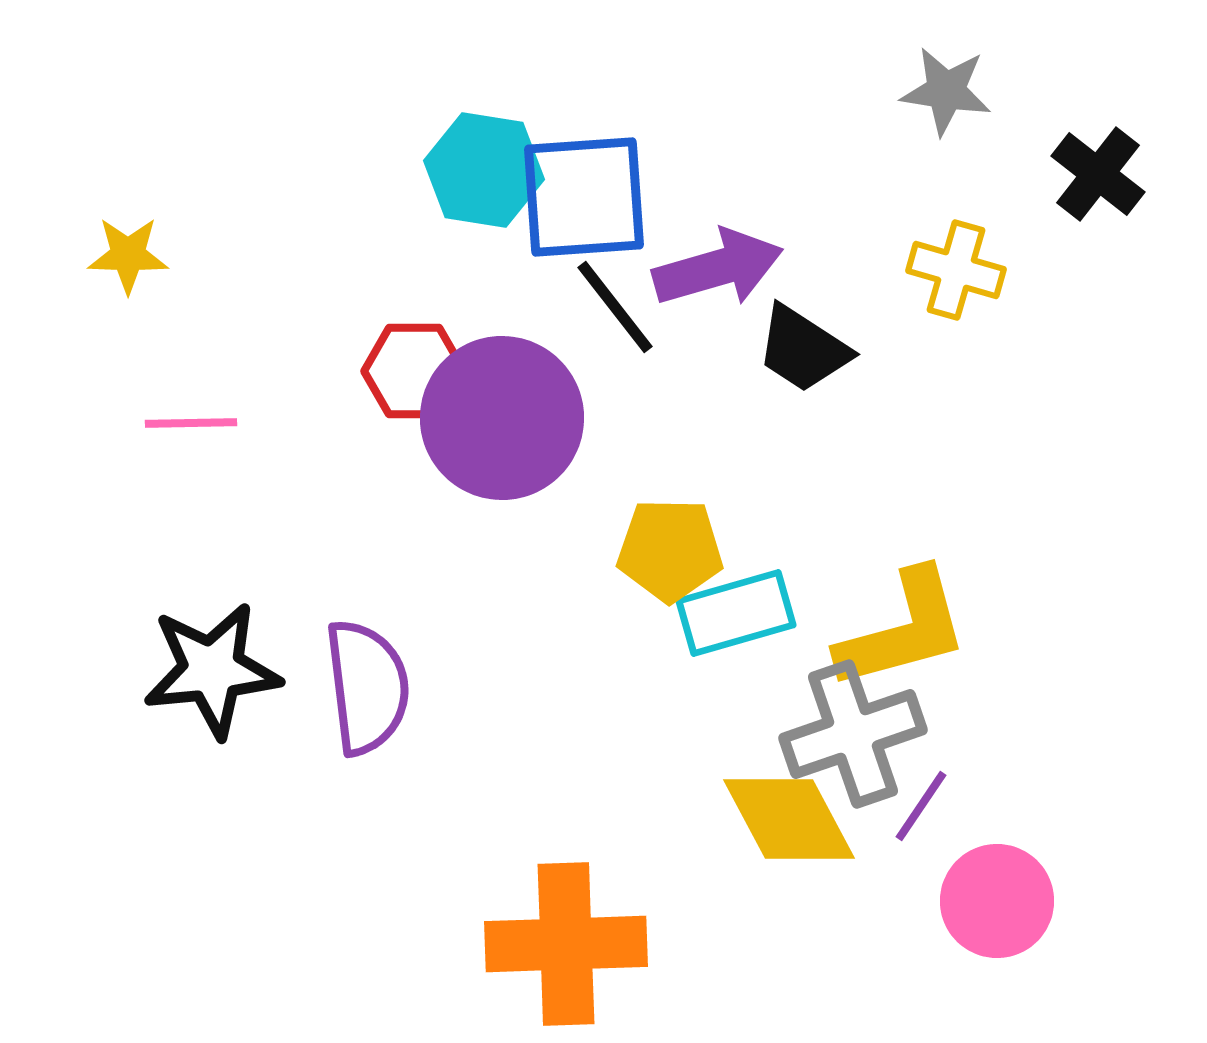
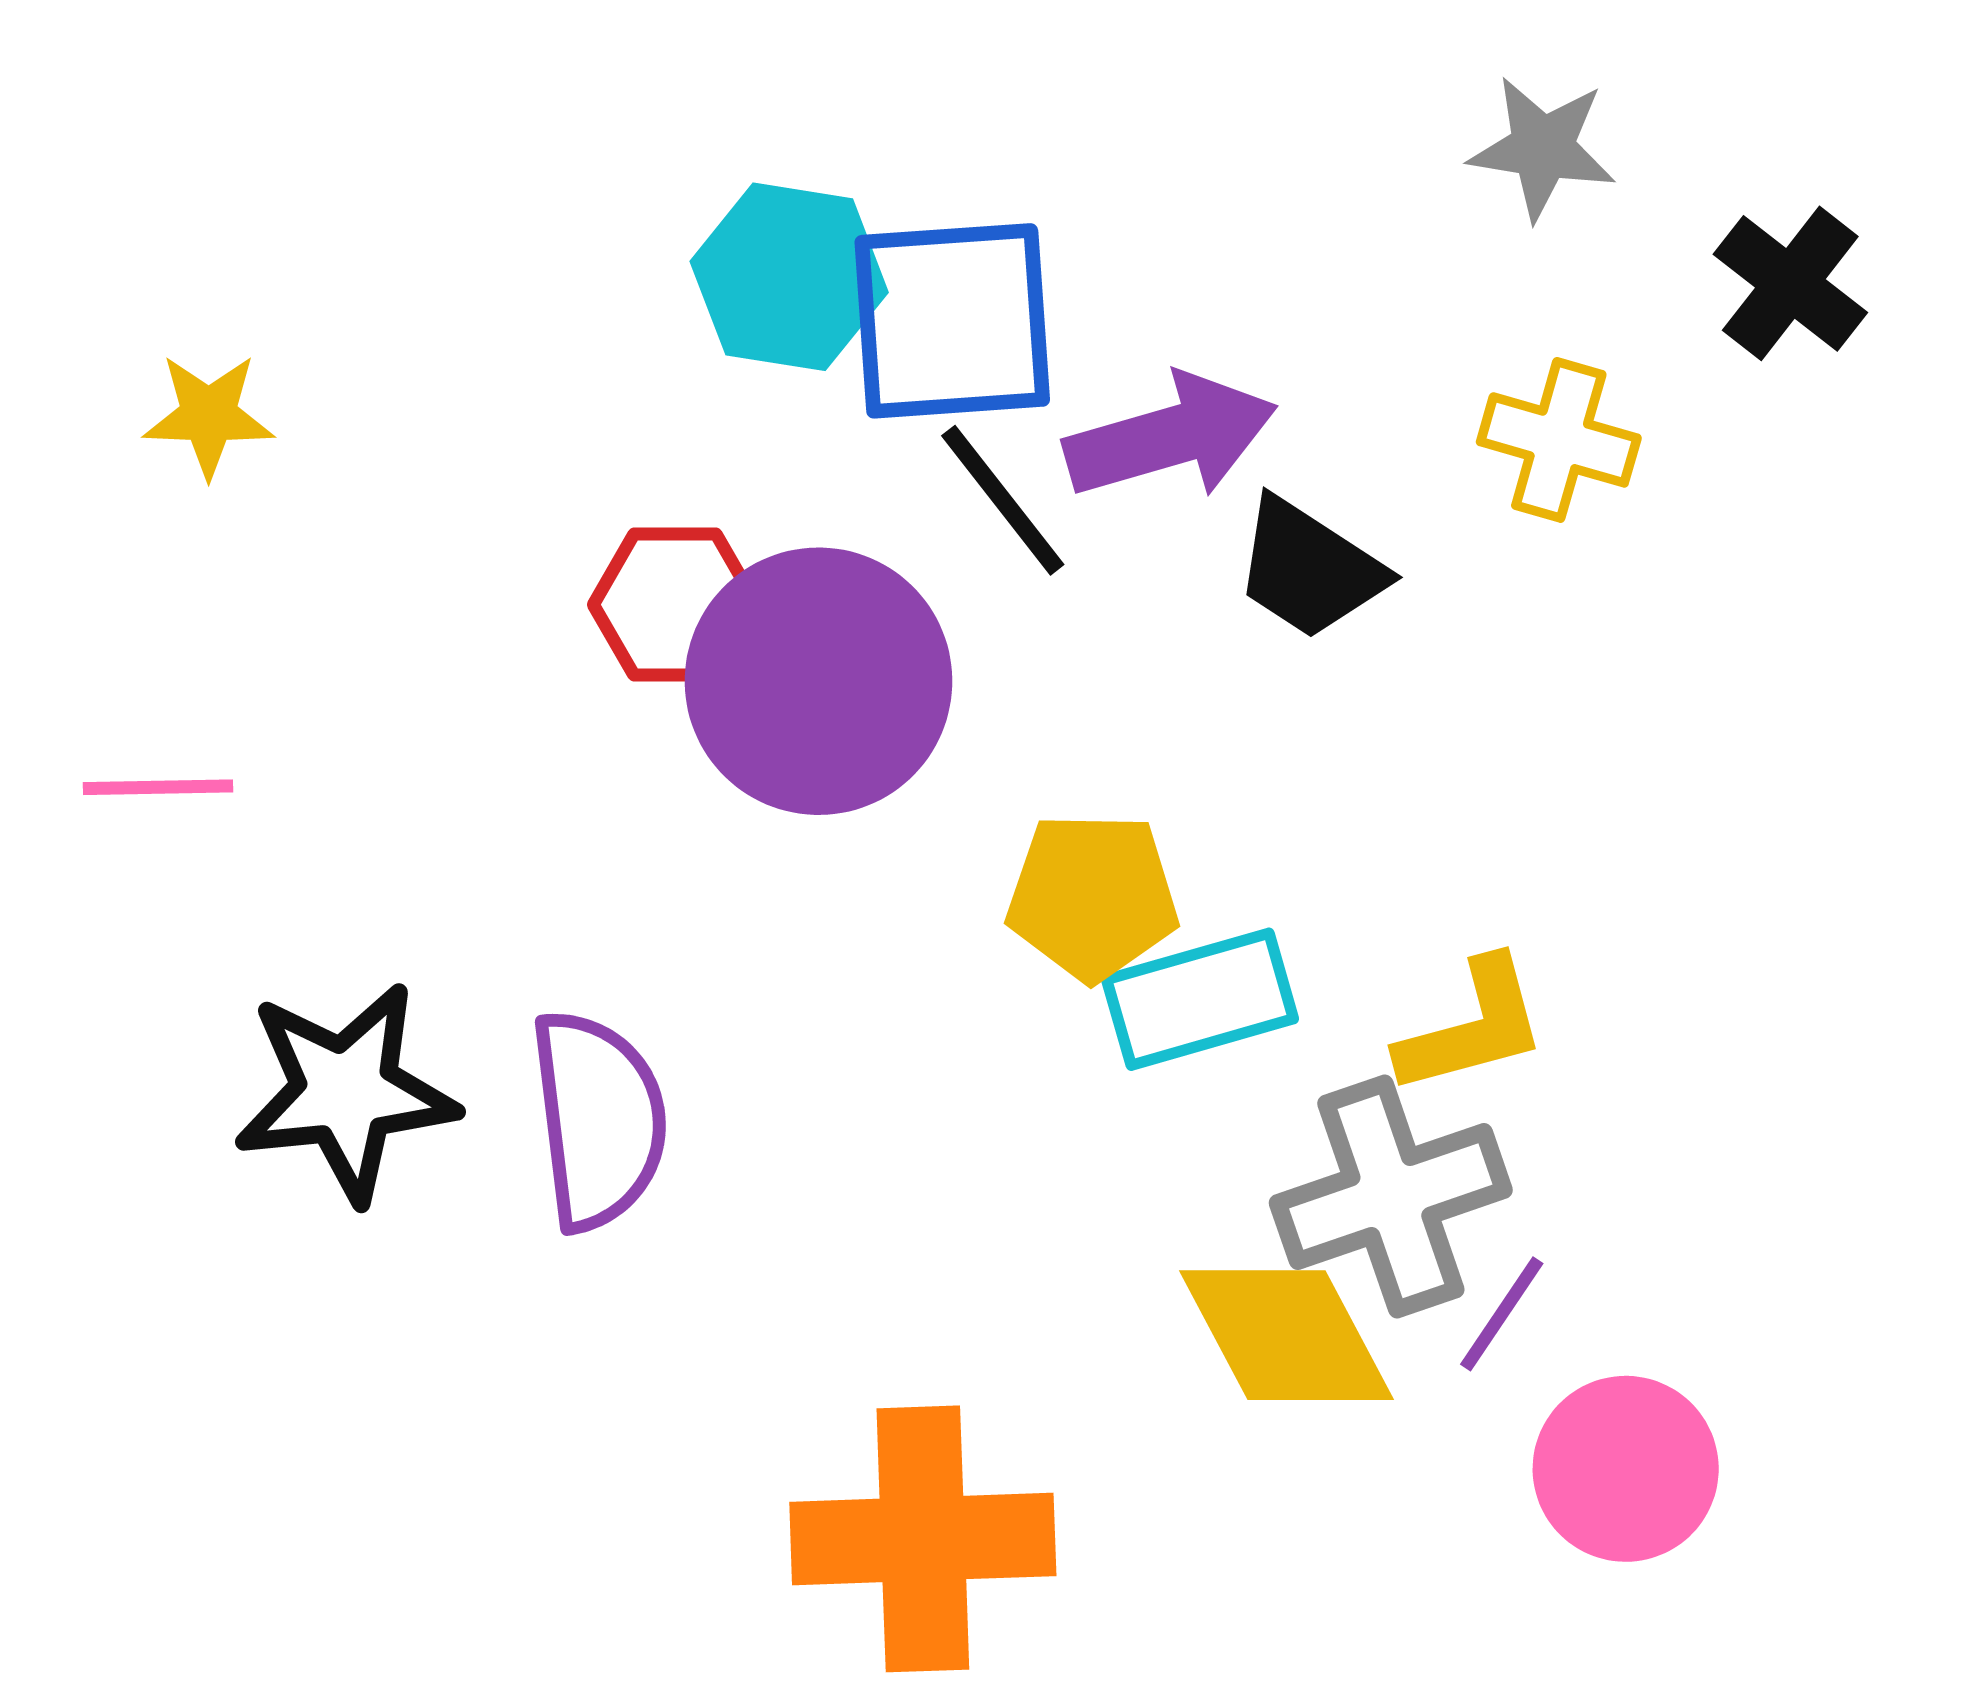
pink line: (191, 423) -> (158, 787), moved
yellow L-shape: (903, 630) -> (1472, 1027), size x0.7

